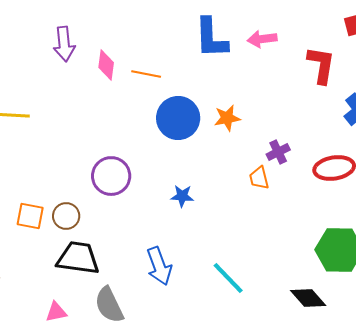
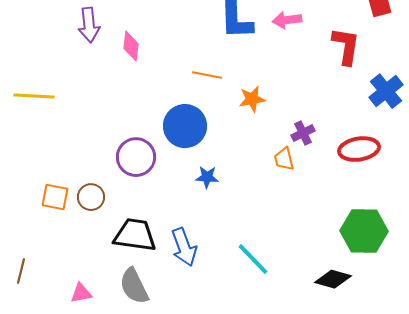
orange line: (146, 74) -> (207, 75), moved
blue circle: (178, 118) -> (185, 126), moved
black trapezoid: (78, 258) -> (135, 235), moved
black diamond: (308, 298) -> (333, 279), turned -33

